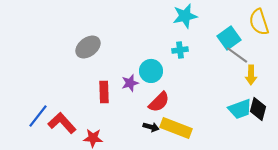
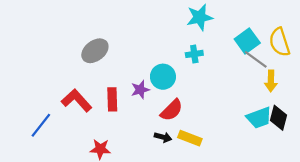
yellow semicircle: (259, 22) -> (280, 42), moved
red L-shape: (62, 123) -> (77, 100), moved
yellow rectangle: (176, 128) -> (190, 138), size x0.7

